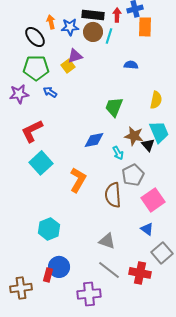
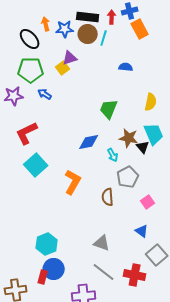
orange rectangle: (145, 27) -> (140, 29), turned -30
brown semicircle: (113, 195) -> (108, 197), size x0.7
pink square: (153, 200) -> (148, 202), size x0.6
cyan hexagon: (49, 229) -> (47, 244), moved

